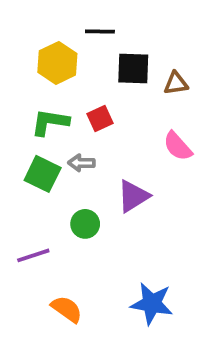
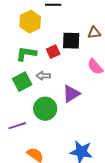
black square: (133, 68) -> (71, 41), moved
green square: (43, 174) -> (22, 82), turned 36
green circle: (85, 224) -> (45, 109), size x1.5

